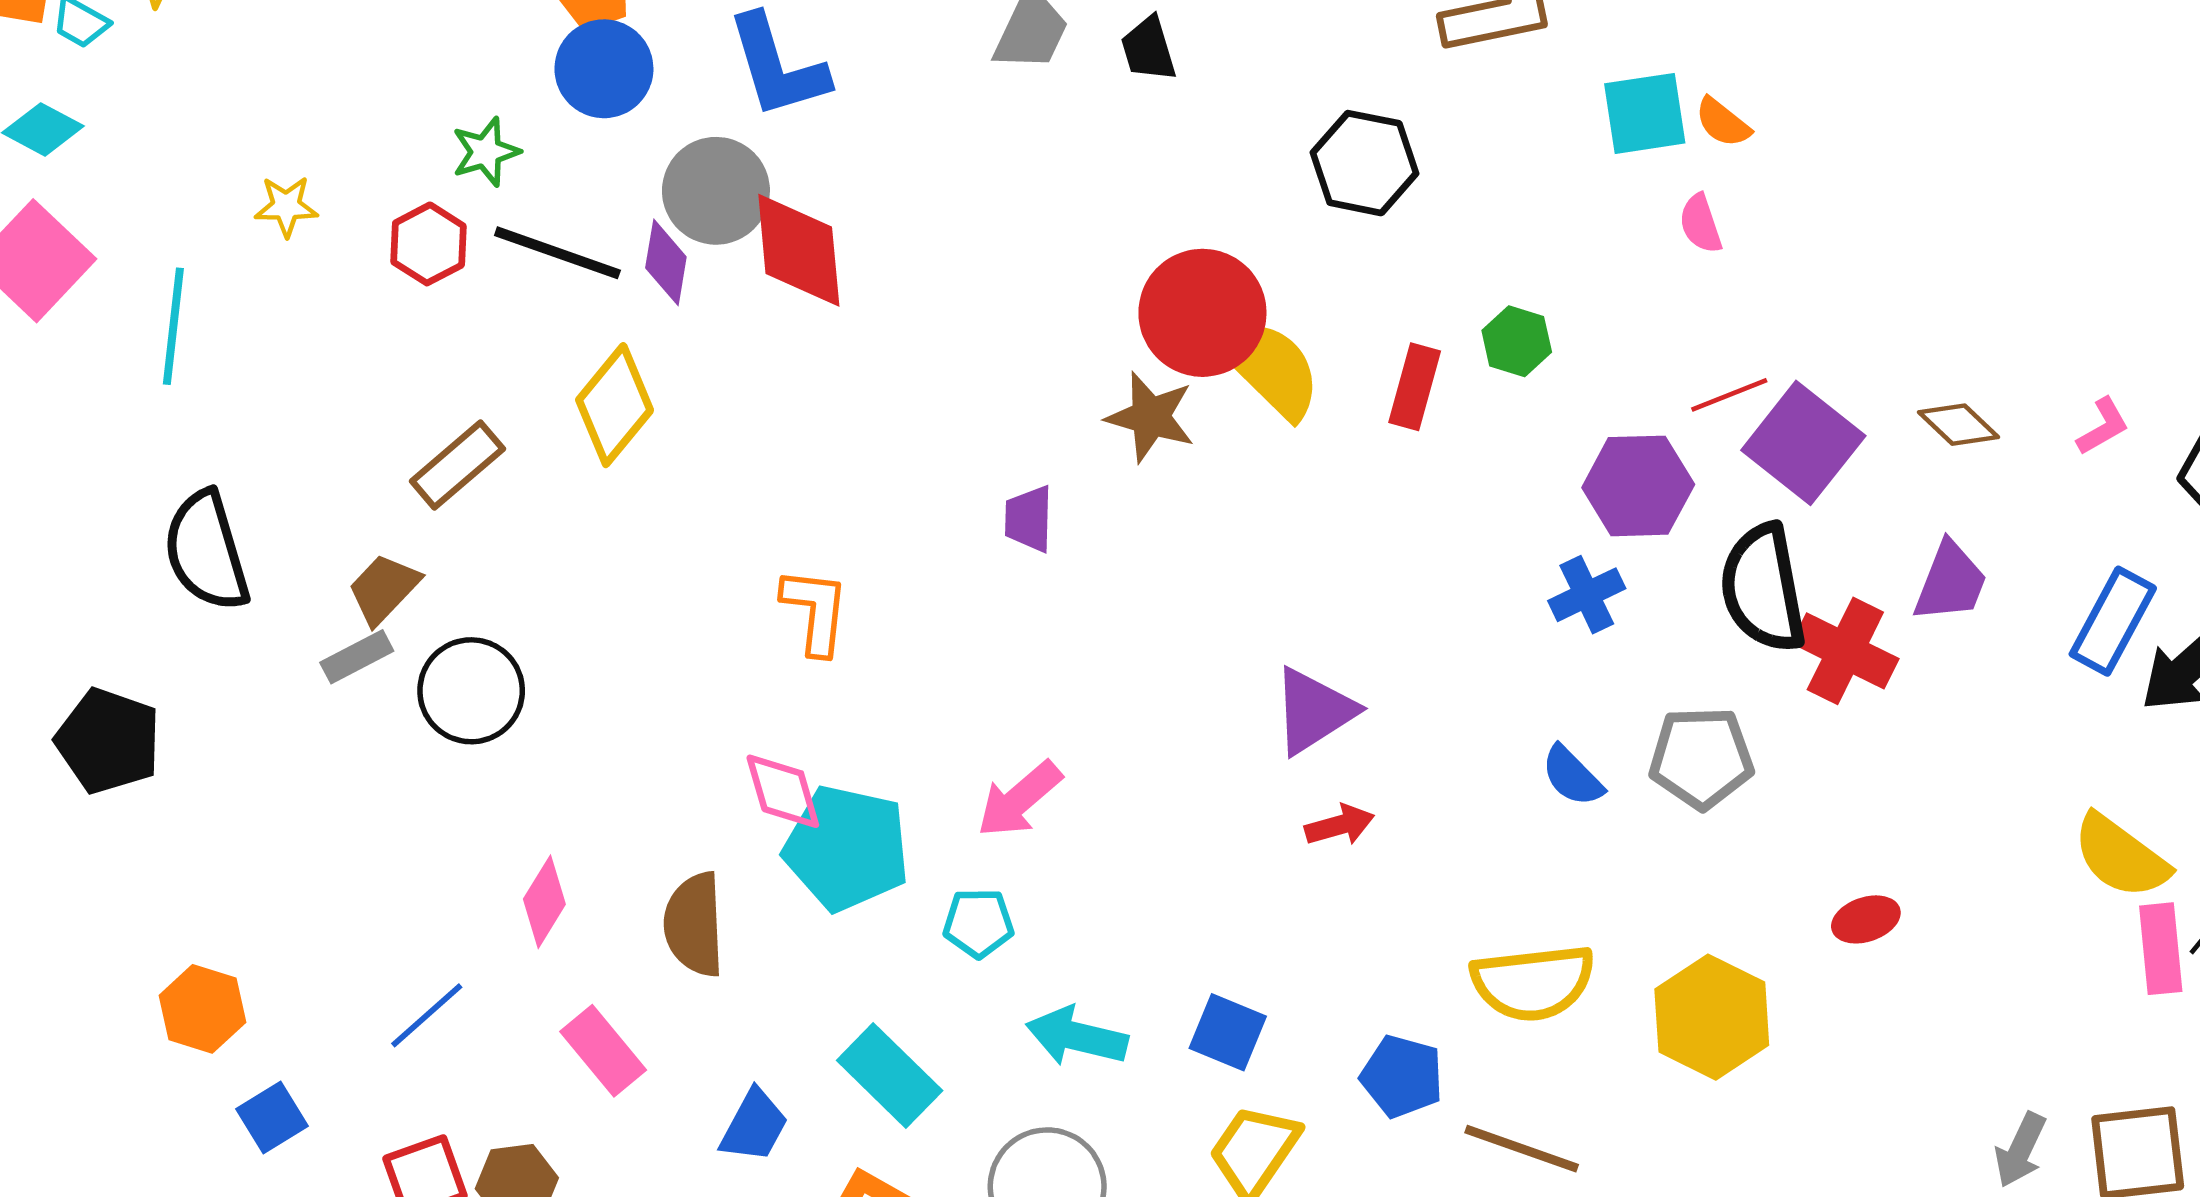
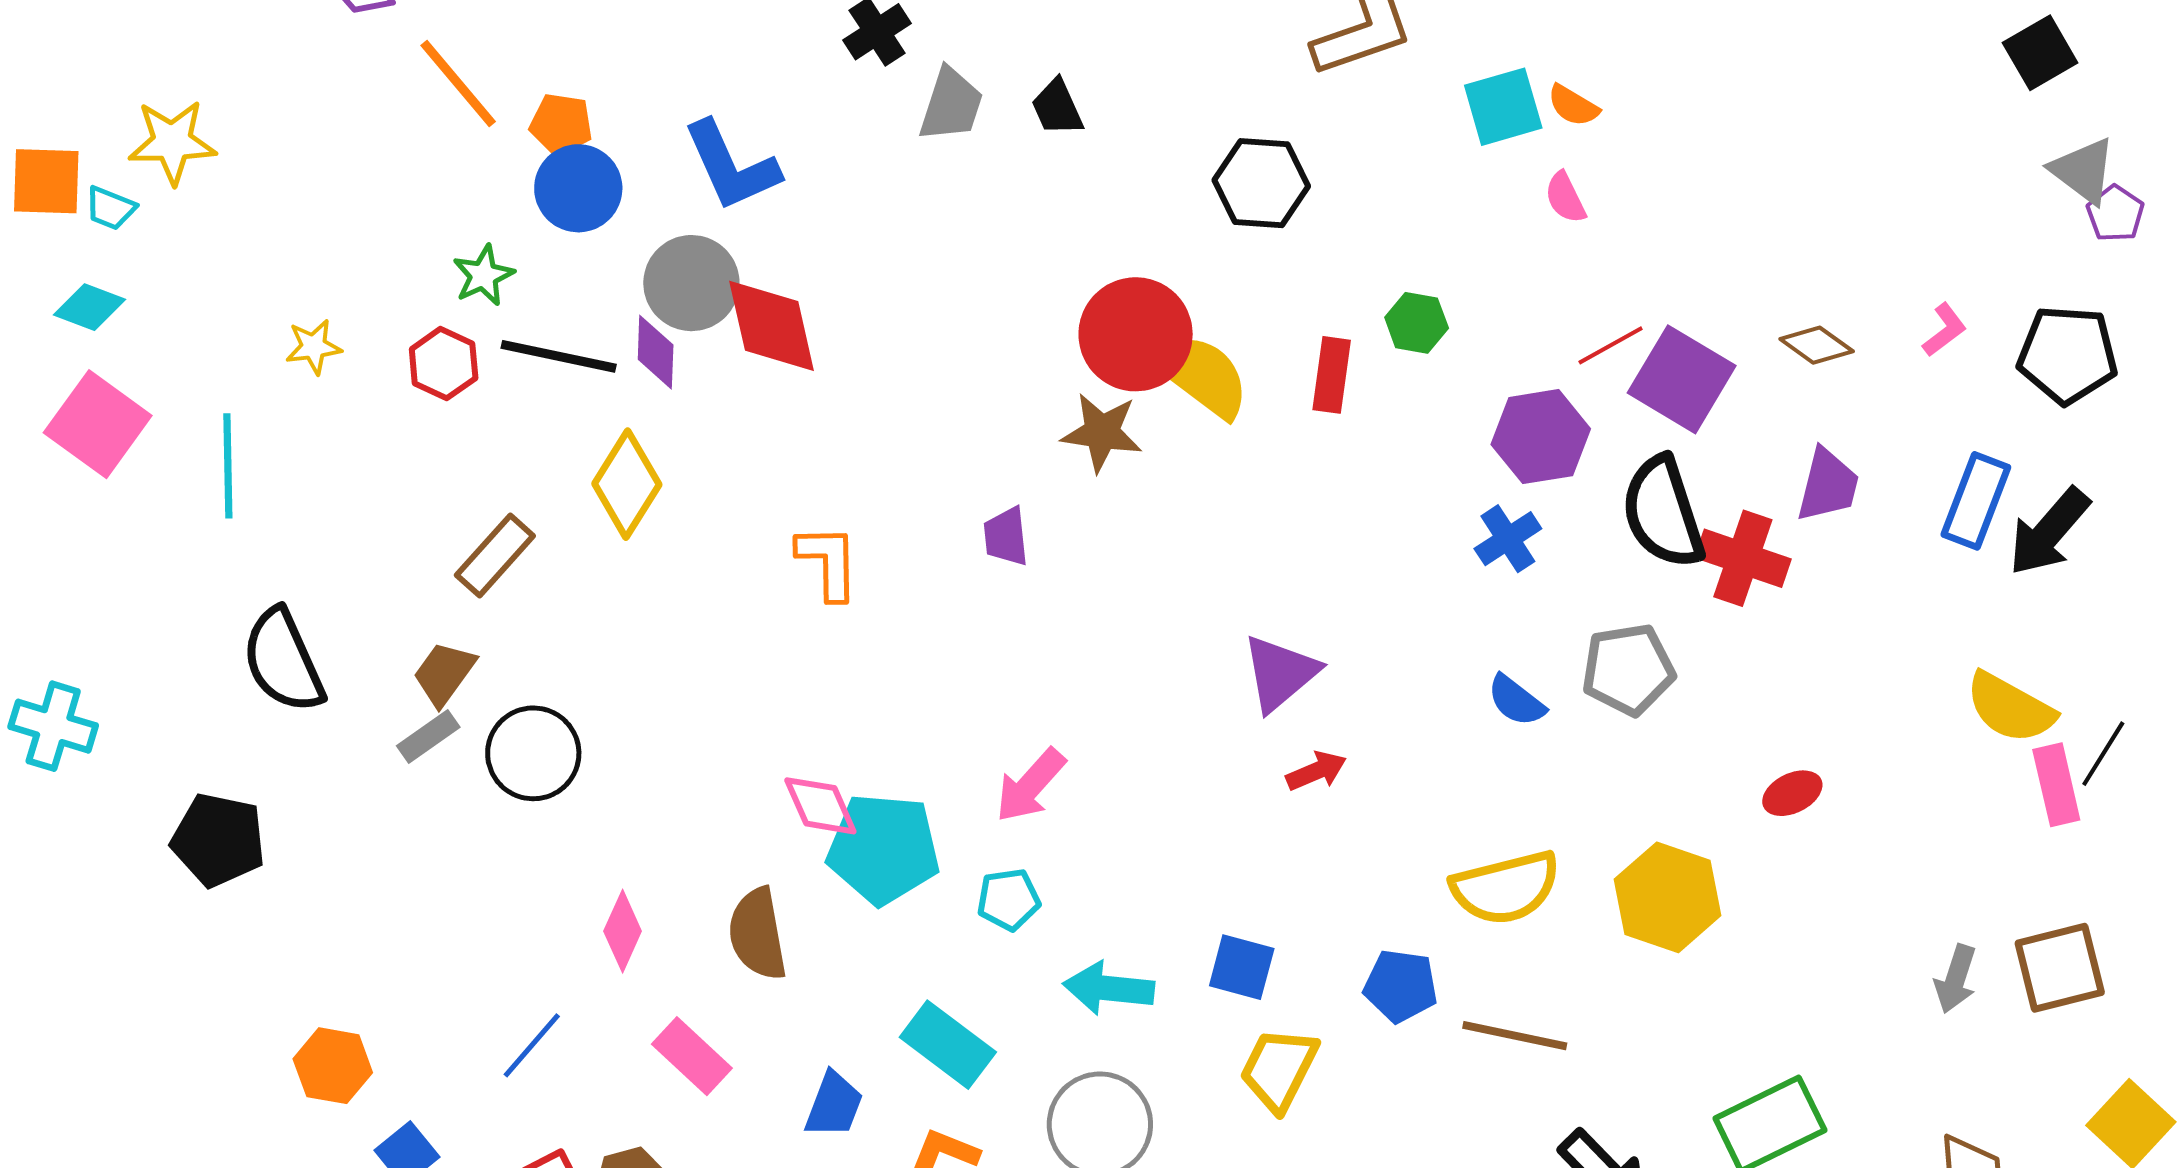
orange L-shape: (815, 611) -> (828, 562), moved

